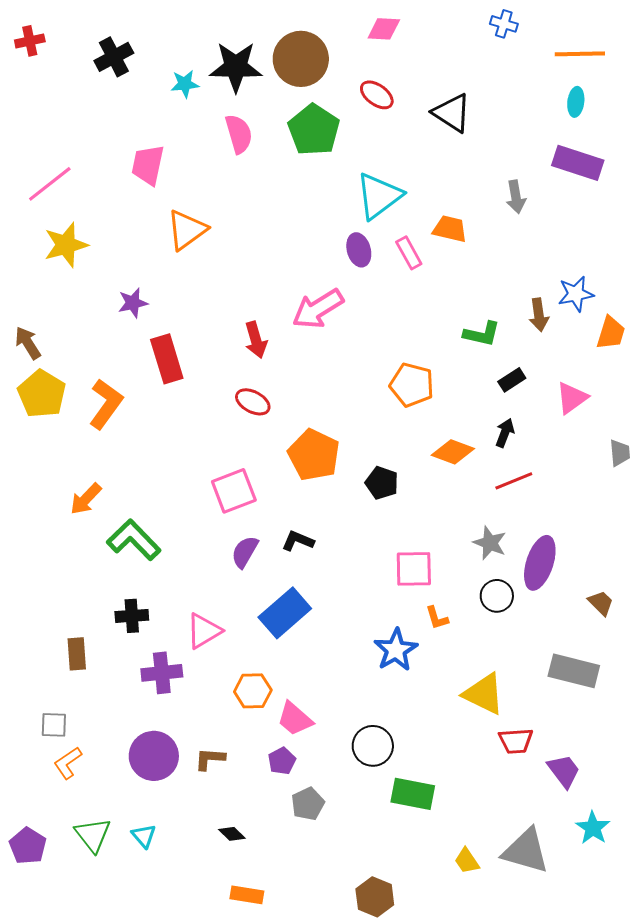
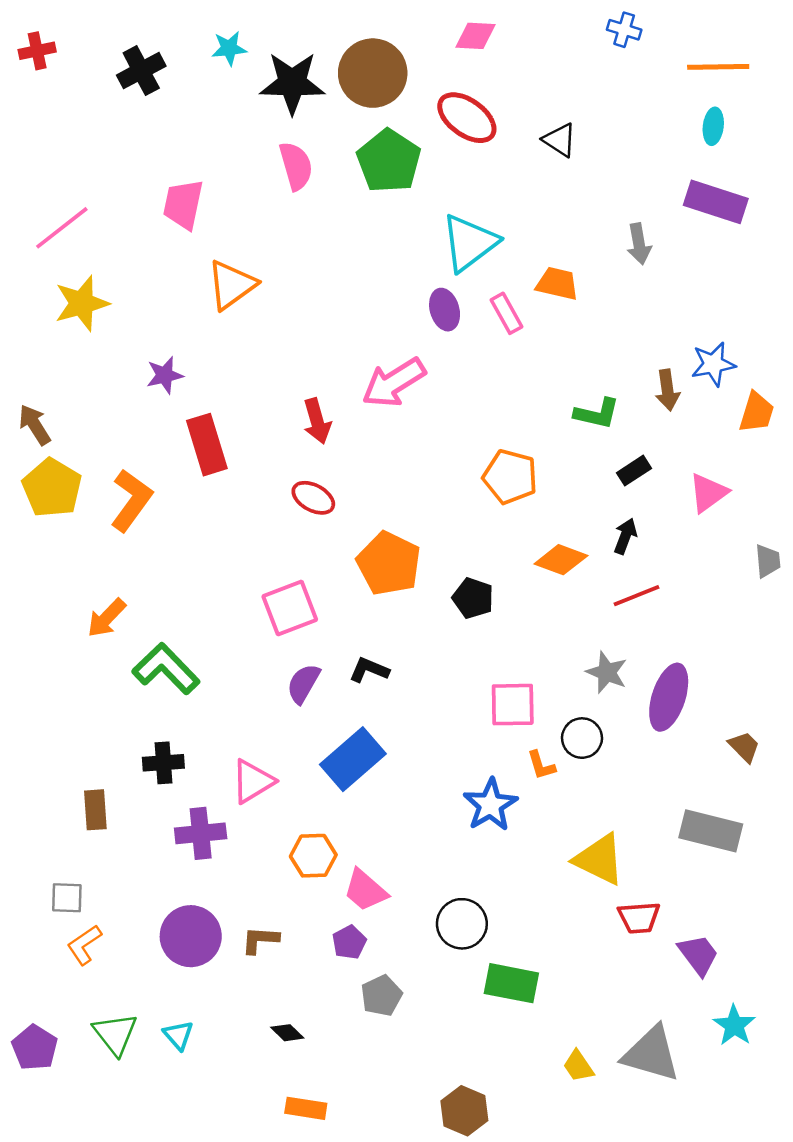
cyan star: (185, 84) -> (229, 48), moved
red ellipse: (377, 95) -> (467, 118), size x1.4
black triangle: (452, 113) -> (560, 140), size x0.7
black circle: (497, 596) -> (582, 738), moved

